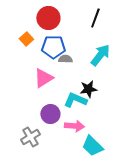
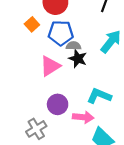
black star: (88, 89) -> (78, 59), moved, turned 30
cyan L-shape: (75, 100) -> (99, 96), moved

